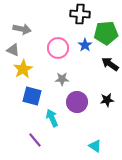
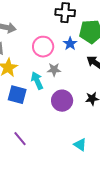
gray star: (62, 79) -> (54, 70), moved
cyan arrow: (52, 118) -> (37, 81), moved

